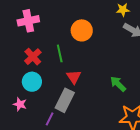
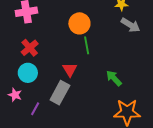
green line: (60, 53) -> (87, 45), moved
purple line: (50, 119) -> (35, 109), moved

